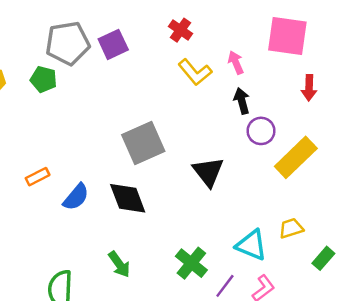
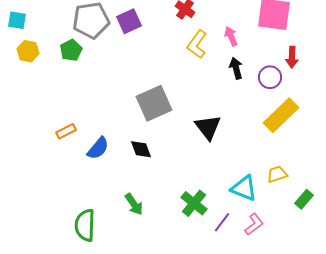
yellow L-shape: (195, 72) -> (197, 44), turned 76
green pentagon: (44, 79) -> (71, 50), turned 30
purple circle: (261, 131) -> (270, 77), moved
black diamond: (128, 198) -> (141, 149), size x0.7

